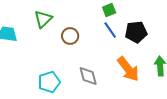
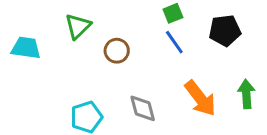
black pentagon: (136, 32) -> (225, 31), moved

